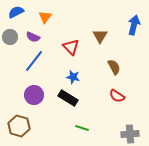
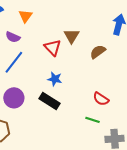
brown triangle: (100, 36) -> (72, 36), moved
brown semicircle: (114, 67) -> (98, 52), moved, turned -98
green line: (82, 128) -> (93, 120), moved

